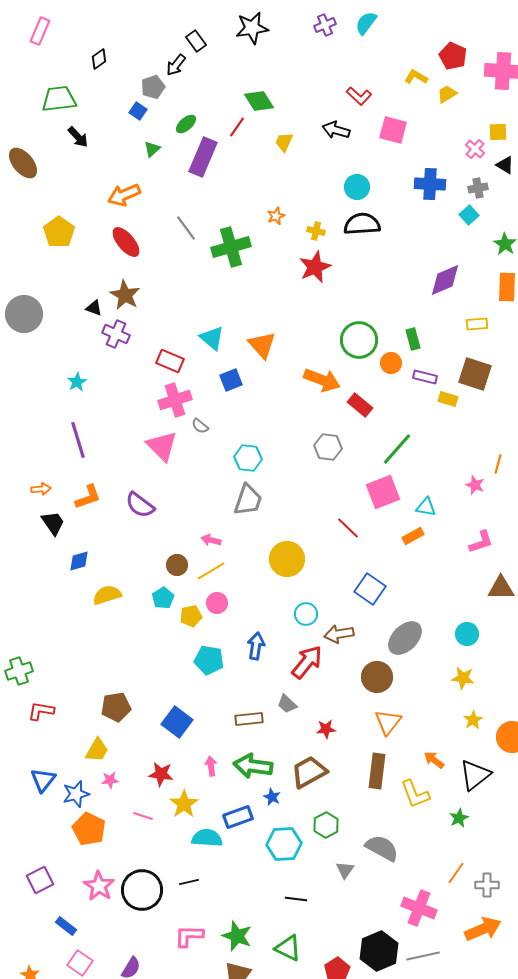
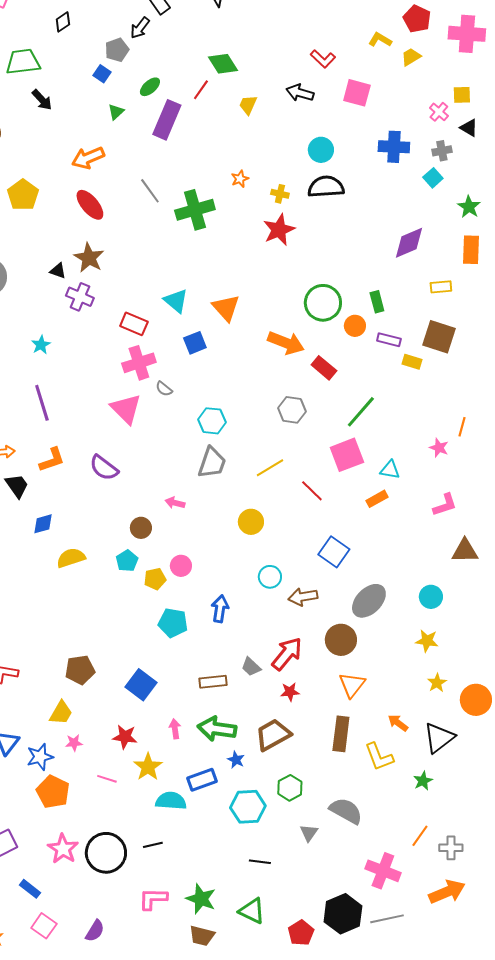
yellow circle: (287, 559) -> (251, 522), size x0.7
yellow line: (211, 571) -> (270, 468), moved
red arrow: (307, 662) -> (287, 654), moved

